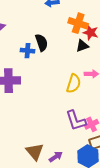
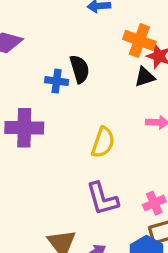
yellow semicircle: (74, 83) -> (103, 142), moved
purple L-shape: (76, 121) -> (102, 199), moved

